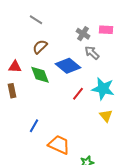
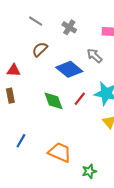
gray cross: (83, 34) -> (69, 27), moved
green diamond: (40, 75) -> (54, 101), moved
blue line: (34, 126) -> (21, 141), moved

